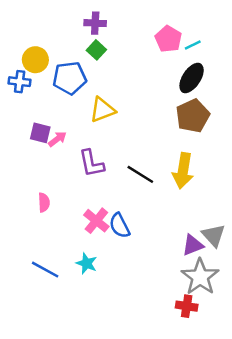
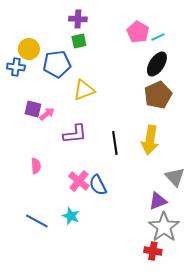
green square: (96, 50) -> (79, 41), turned 35
purple L-shape: (91, 163) -> (75, 134), turned -85
black line: (140, 174) -> (115, 143), turned 50
gray triangle: (213, 235) -> (175, 177), moved

